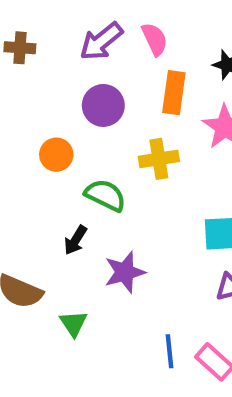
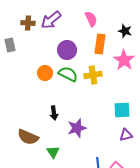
purple arrow: (101, 41) -> (51, 20), moved
green semicircle: (105, 195) -> (68, 74), moved
black arrow: (76, 240) -> (54, 113), turned -40

